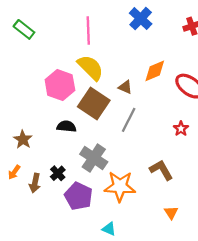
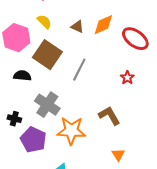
yellow semicircle: (90, 68) -> (44, 22), size x0.6
brown triangle: (125, 87) -> (77, 27), moved
black cross: (58, 173) -> (14, 119), turned -32

